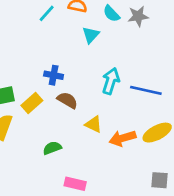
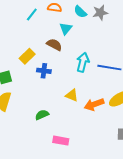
blue cross: (54, 75) -> (44, 71), moved
brown semicircle: (67, 100) -> (54, 45), moved
yellow rectangle: (32, 103) -> (27, 56), moved

